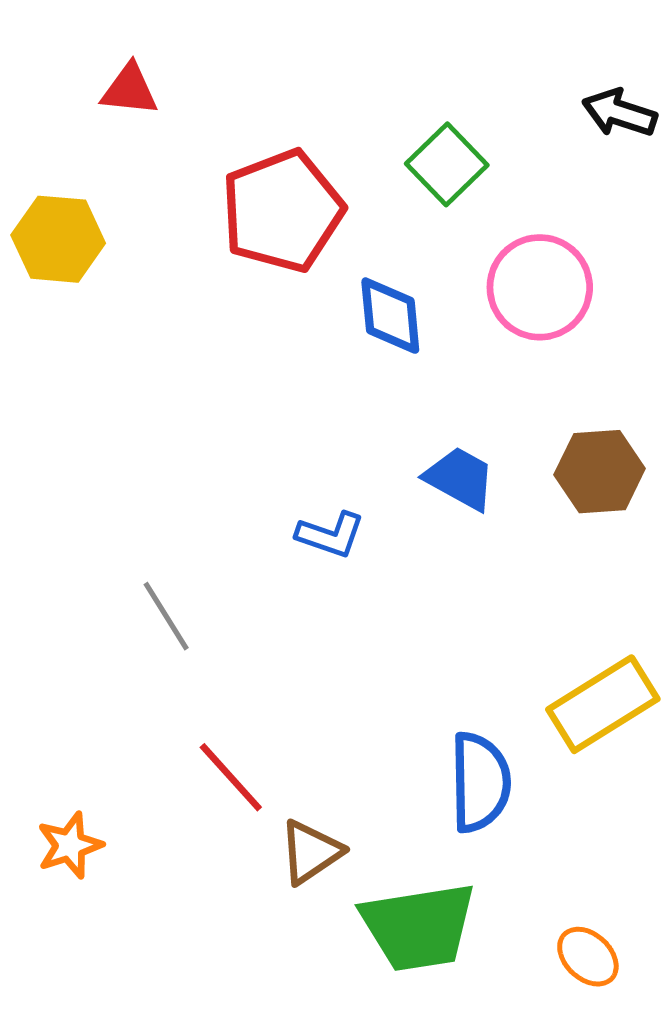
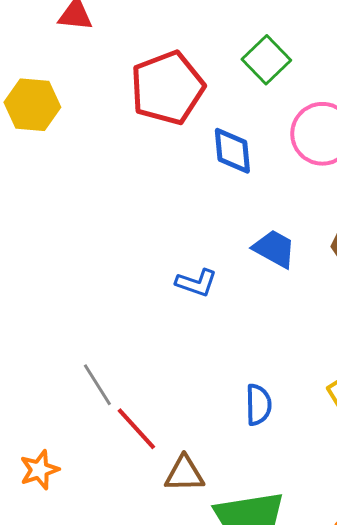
gray line: (166, 616) -> (97, 385), moved
blue semicircle: (480, 782) -> (258, 405), moved, size x0.7
brown triangle: (311, 852) -> (184, 474), turned 33

